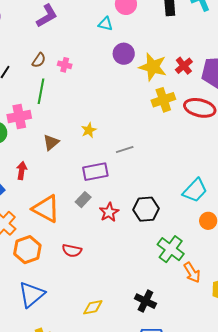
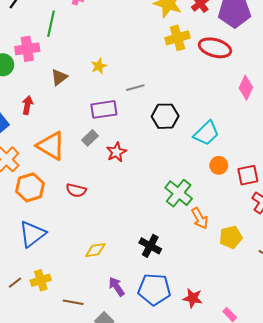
black hexagon: (146, 209) -> (165, 116), moved

